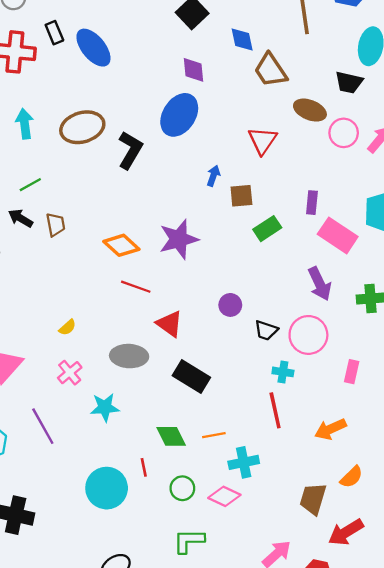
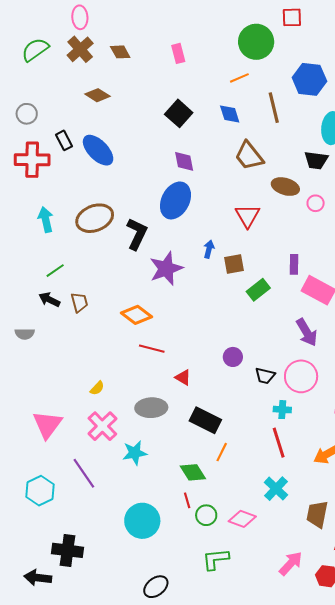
blue diamond: (242, 39) -> (230, 114), moved
pink circle: (344, 133) -> (316, 203), size x0.7
purple star: (179, 239) -> (166, 269), moved
red triangle: (170, 324) -> (183, 377), size x0.7
pink cross: (70, 373) -> (102, 426), size x1.4
orange line: (214, 435) -> (222, 452), moved, turned -48
cyan cross: (244, 462) -> (276, 489), moved, turned -30
red line: (144, 467) -> (187, 500), moved

